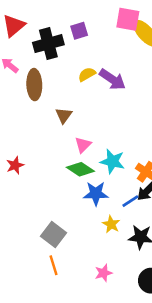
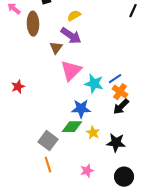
purple arrow: (112, 79) -> (71, 36), moved
pink triangle: (83, 145) -> (71, 71), size x1.6
green diamond: (80, 169) -> (72, 127), moved, turned -35
blue line: (130, 201) -> (115, 79), moved

